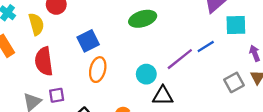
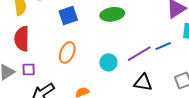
blue square: (88, 41) -> (68, 15), moved
black triangle: (163, 96) -> (143, 83), moved

